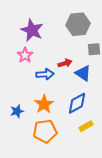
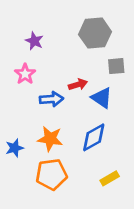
purple star: (32, 30) -> (34, 41), size x0.6
orange star: (44, 104) -> (50, 139), turned -30
yellow rectangle: (86, 126) -> (110, 178), moved

